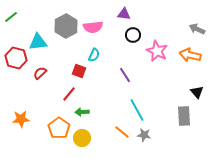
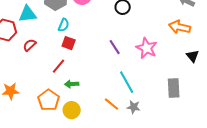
pink star: (157, 51) -> (147, 48), moved
cyan semicircle: (94, 55) -> (64, 25), moved
black triangle: (197, 92) -> (193, 56), moved

